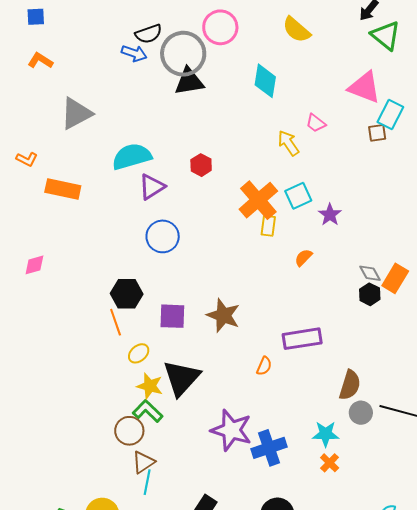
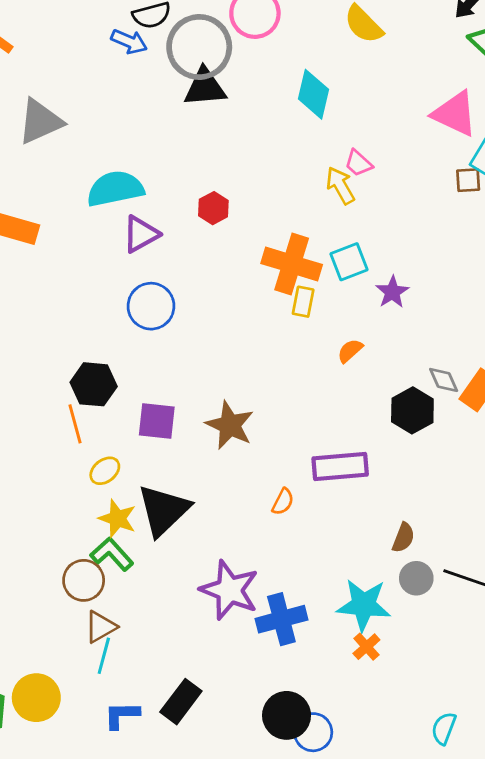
pink trapezoid: (316, 123) -> (358, 163), moved
orange cross: (258, 200) -> (292, 264), turned -36
black hexagon: (370, 294) -> (412, 410), moved, size x1.4
brown semicircle: (350, 385) -> (403, 538), size x0.7
cyan star: (326, 434) -> (364, 605), size x1.4

